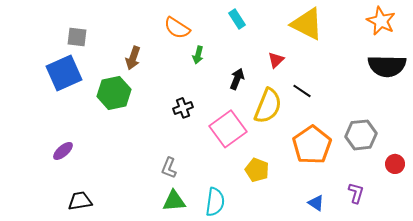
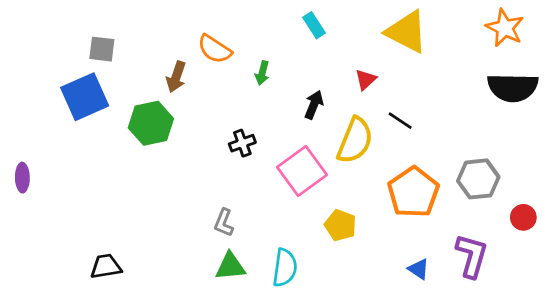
orange semicircle: (177, 28) -> (215, 49), moved
purple ellipse: (63, 151) -> (22, 178), moved, turned -50
purple L-shape: (356, 193) -> (472, 256), size x1.6

